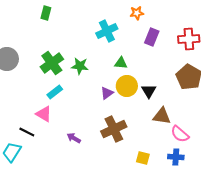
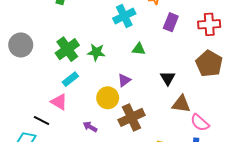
yellow circle: (127, 86) -> (108, 98), moved

